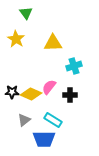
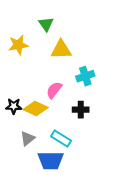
green triangle: (26, 13) -> (46, 24), moved
yellow star: (16, 39) -> (18, 45), turned 30
pink semicircle: (49, 87) -> (54, 90), moved

